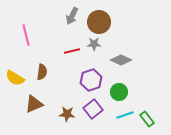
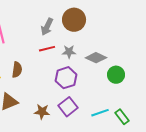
gray arrow: (72, 16) -> (47, 27), moved
gray star: (94, 44) -> (69, 52), moved
green circle: (119, 92) -> (116, 75), moved

